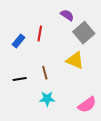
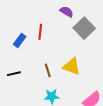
yellow triangle: (75, 60) -> (72, 67), moved
black line: (20, 79) -> (14, 74), moved

